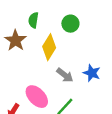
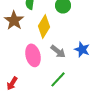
pink ellipse: (37, 97) -> (33, 55), moved, turned 30

